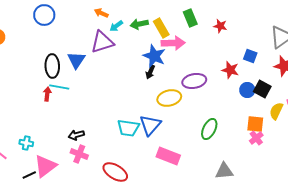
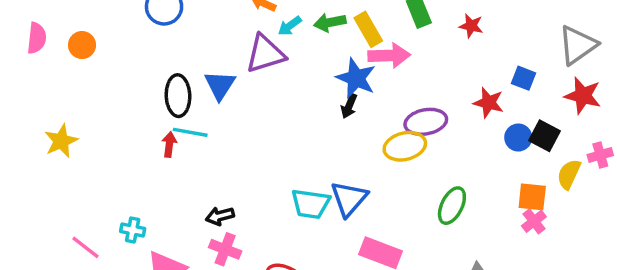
yellow ellipse: (169, 98) -> (405, 146), moved

